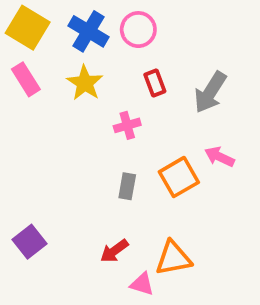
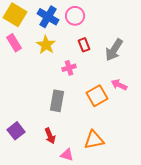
gray rectangle: (127, 186) -> (57, 101), moved, size x1.5
red arrow: (114, 251) -> (50, 136), moved, turned -77
pink triangle: (142, 284) -> (67, 155), moved

